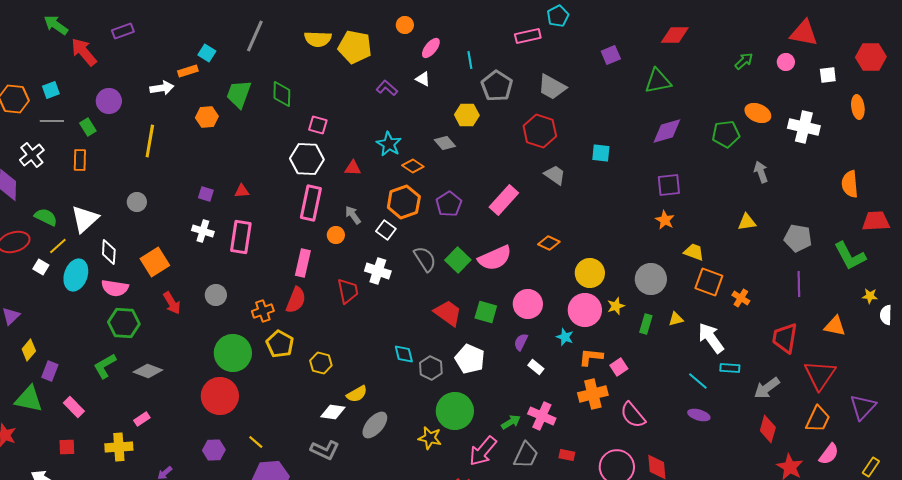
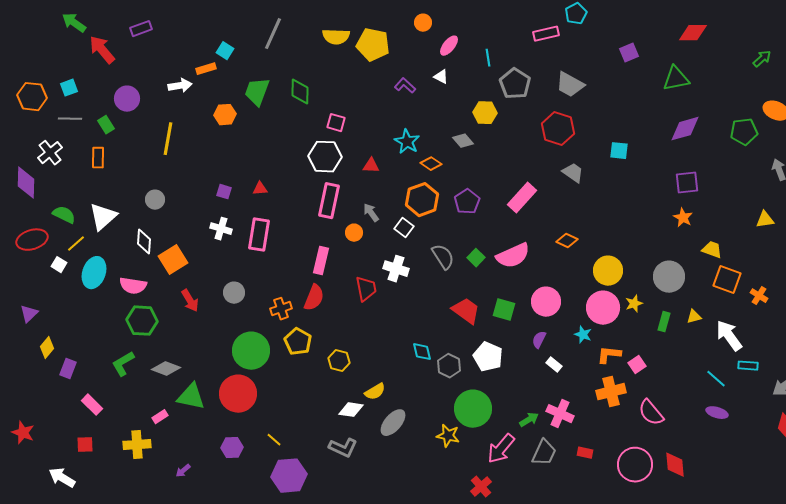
white diamond: (109, 252) -> (144, 242), moved
green square: (458, 260) -> (476, 258), size x0.7
green triangle: (29, 399) -> (191, 397), moved

